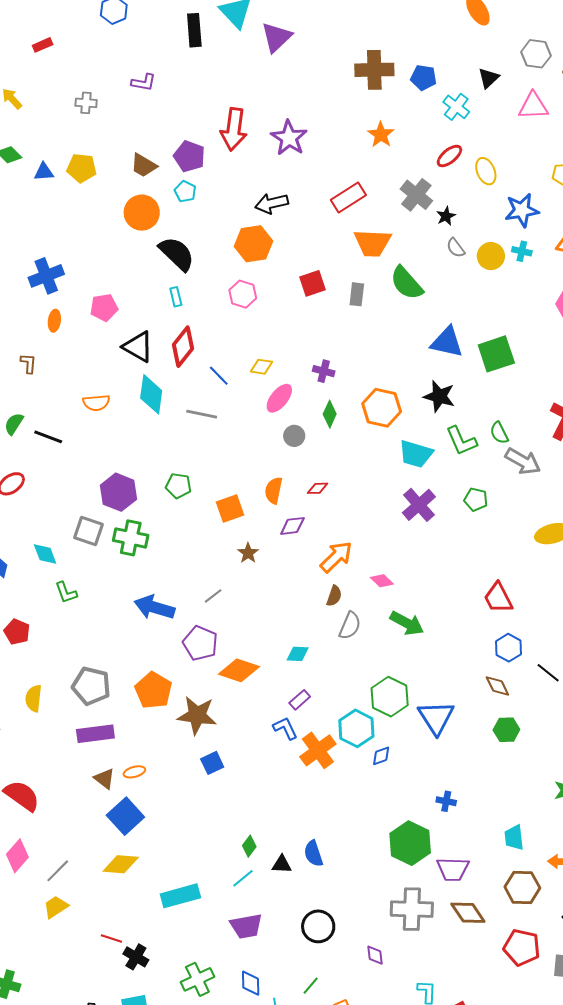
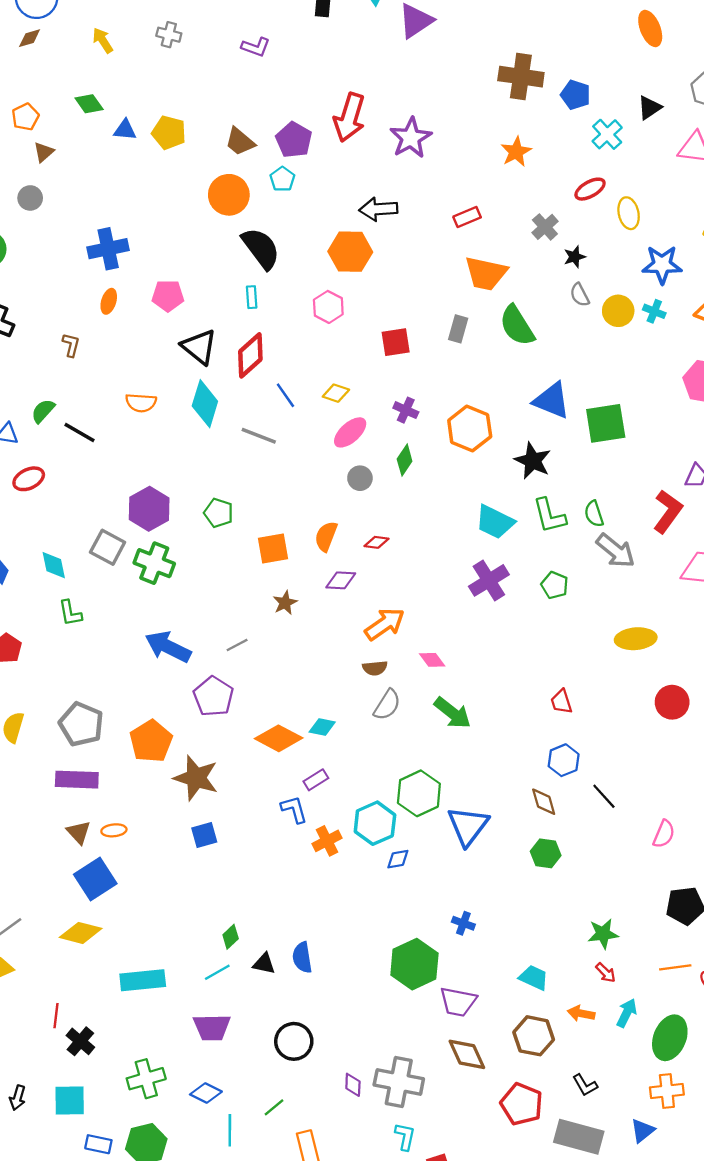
gray cross: (86, 103) -> (169, 35), moved
gray cross: (416, 195) -> (545, 227), size x0.7
red rectangle: (348, 197) -> (467, 217), size x0.7
red square: (313, 283) -> (396, 342), moved
orange hexagon: (382, 408) -> (470, 428), moved
brown semicircle: (334, 596) -> (375, 668), turned 55
red trapezoid: (498, 598) -> (561, 702), size x0.7
orange diamond: (239, 670) -> (279, 738), moved
orange cross: (318, 750) -> (327, 841), size x0.7
cyan trapezoid: (514, 838) -> (534, 978), turned 112
gray cross: (412, 909) -> (399, 1082), moved
red line: (111, 938) -> (56, 1016), turned 70
blue diamond: (251, 983) -> (206, 1093), turned -72

